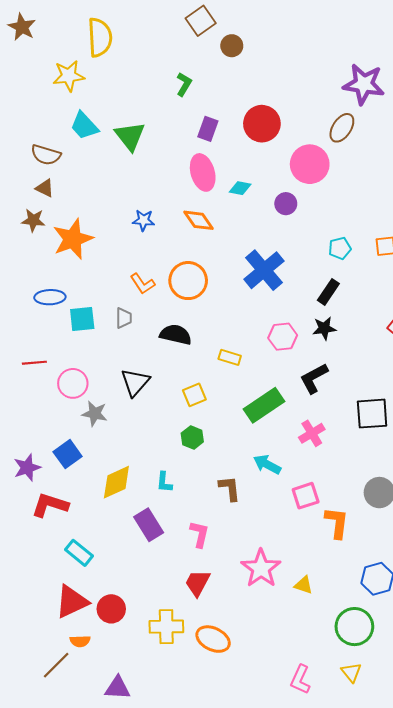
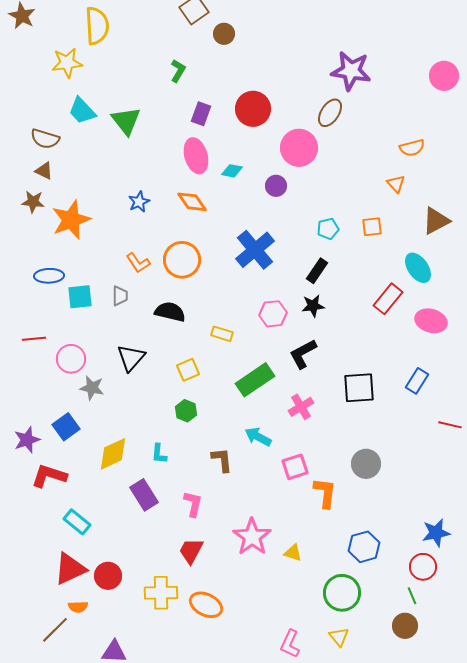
blue star: (143, 220) -> (139, 202), turned -30

